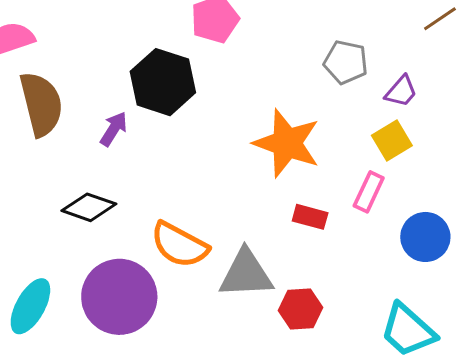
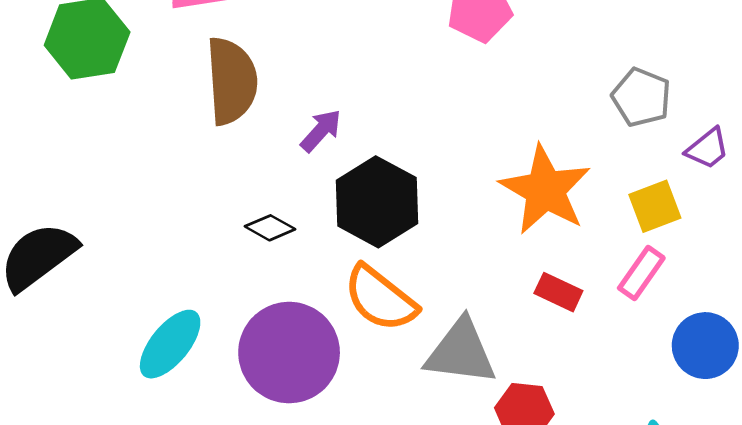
black hexagon: (163, 82) -> (377, 202), moved
yellow square: (392, 141) -> (655, 206), moved
black diamond: (89, 207) -> (270, 228), size x0.7

